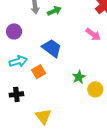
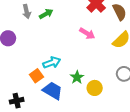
blue trapezoid: (52, 48) -> (53, 91), moved
cyan arrow: (18, 61) -> (52, 63), moved

